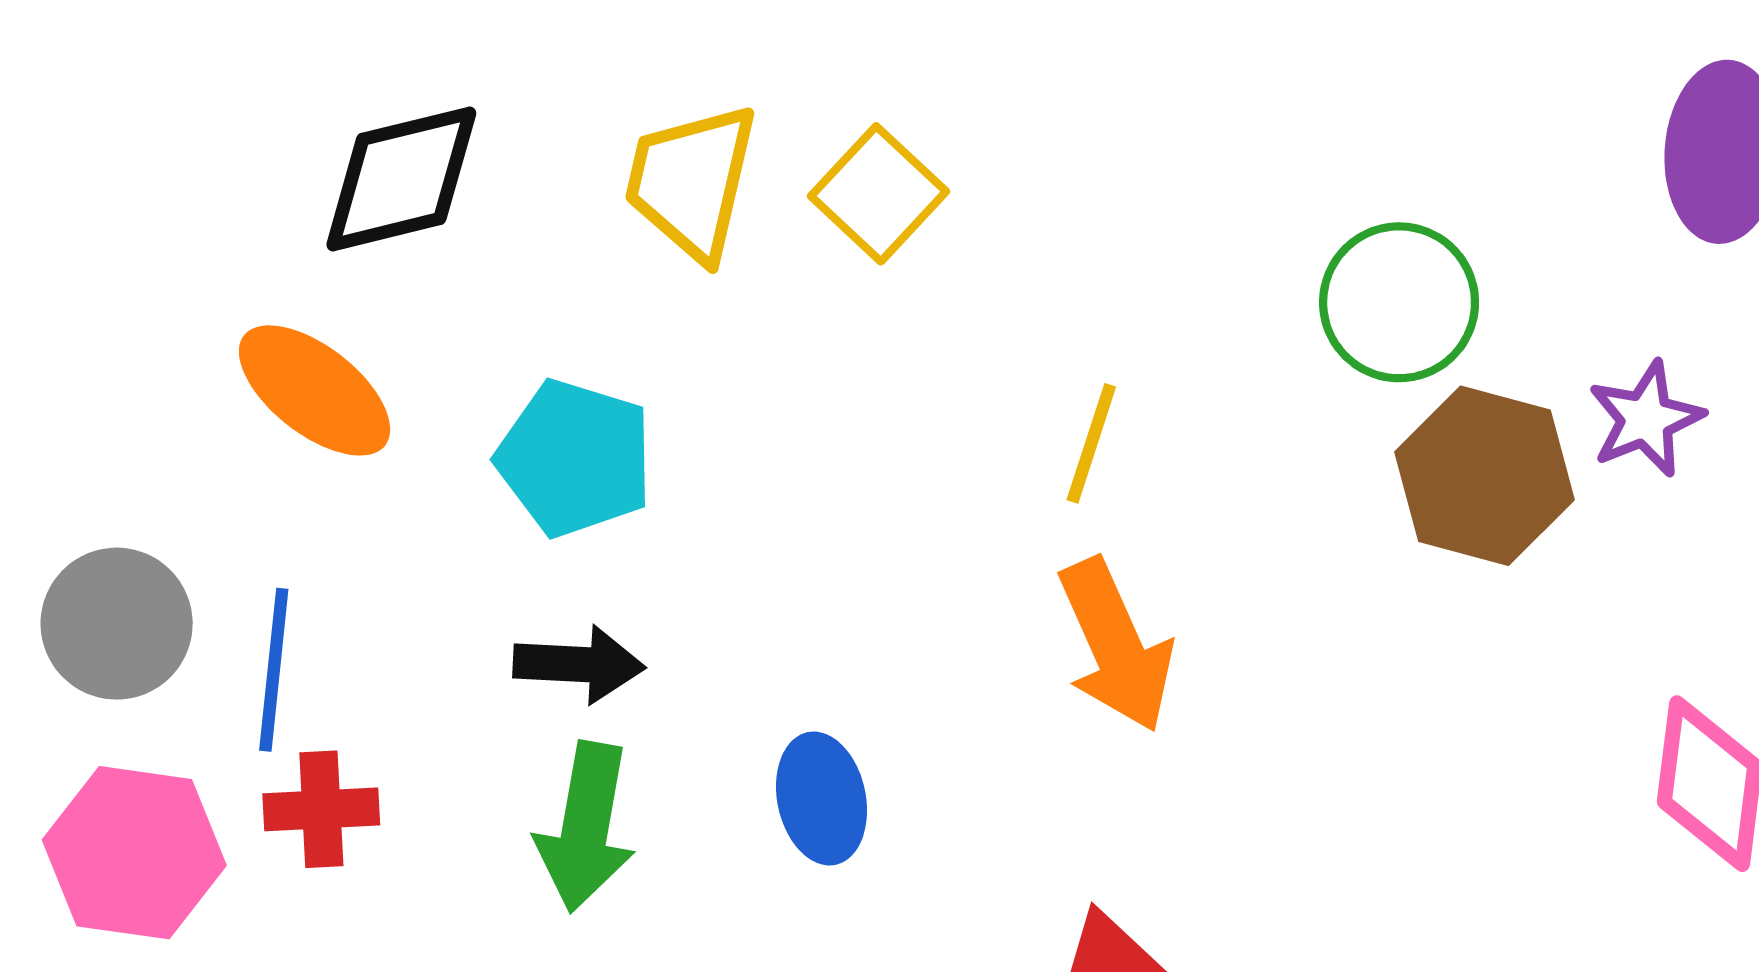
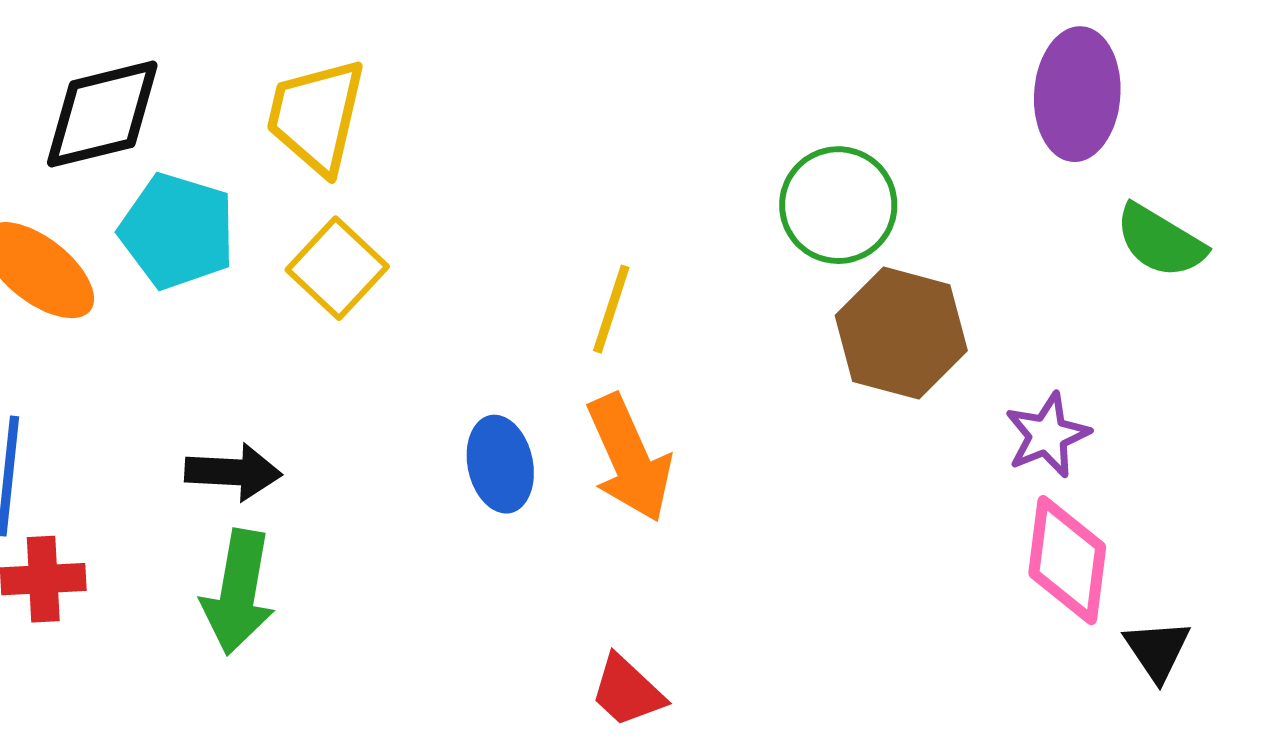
yellow square: (878, 194) -> (337, 268), moved
purple star: (1646, 419) -> (1047, 435), moved
cyan pentagon: (575, 458) -> (177, 231), moved
blue ellipse: (822, 799) -> (500, 464), moved

